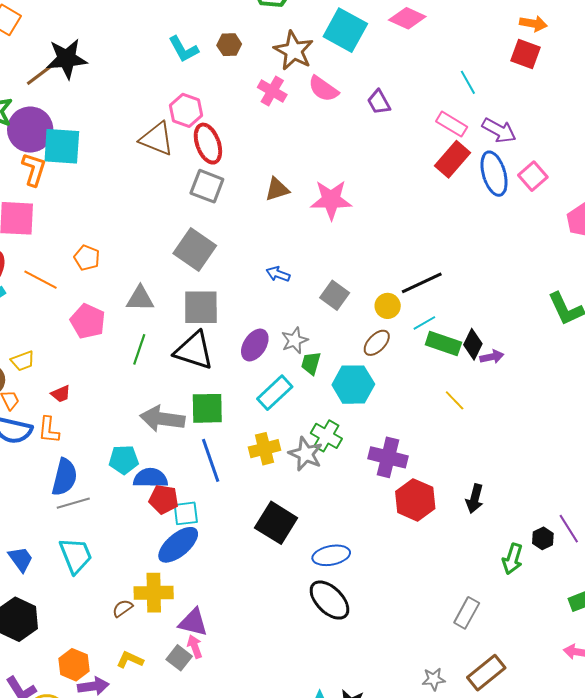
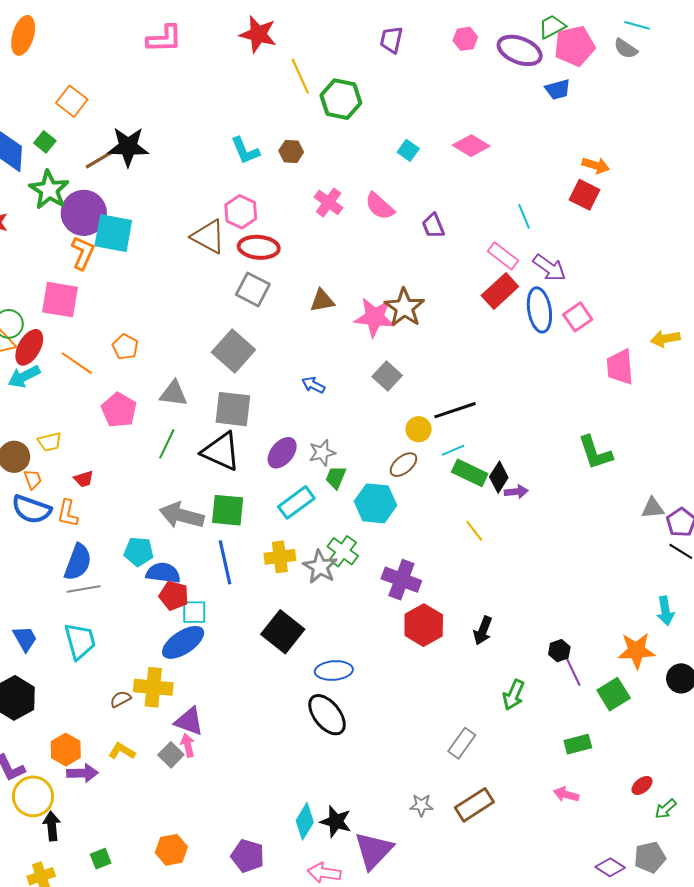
cyan square: (345, 30) -> (408, 150), size x0.5
brown star: (294, 51) -> (404, 308), moved
red ellipse: (208, 144) -> (259, 247), turned -72
gray square: (335, 295) -> (387, 376), moved
black hexagon: (543, 538) -> (559, 651), moved

